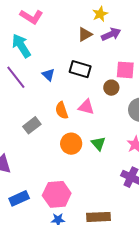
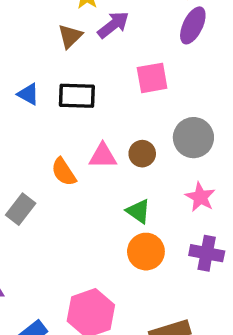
blue triangle: (48, 75) -> (28, 94), moved
brown circle: (111, 88) -> (142, 154), moved
orange circle: (71, 144) -> (146, 252), moved

